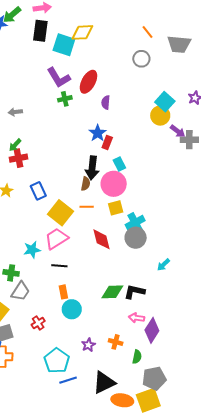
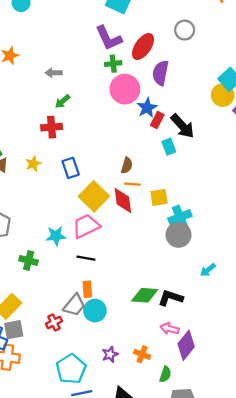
gray circle: (141, 59) -> (185, 30), moved
purple semicircle: (106, 102) -> (161, 73), size x1.5
green arrow: (15, 145) -> (62, 101), moved
black arrow: (92, 168) -> (183, 126), moved, turned -55
pink circle: (114, 184) -> (125, 89), moved
orange line: (87, 207) -> (132, 184), moved
red diamond: (101, 239) -> (123, 201), moved
gray trapezoid: (20, 291) -> (74, 305), moved

